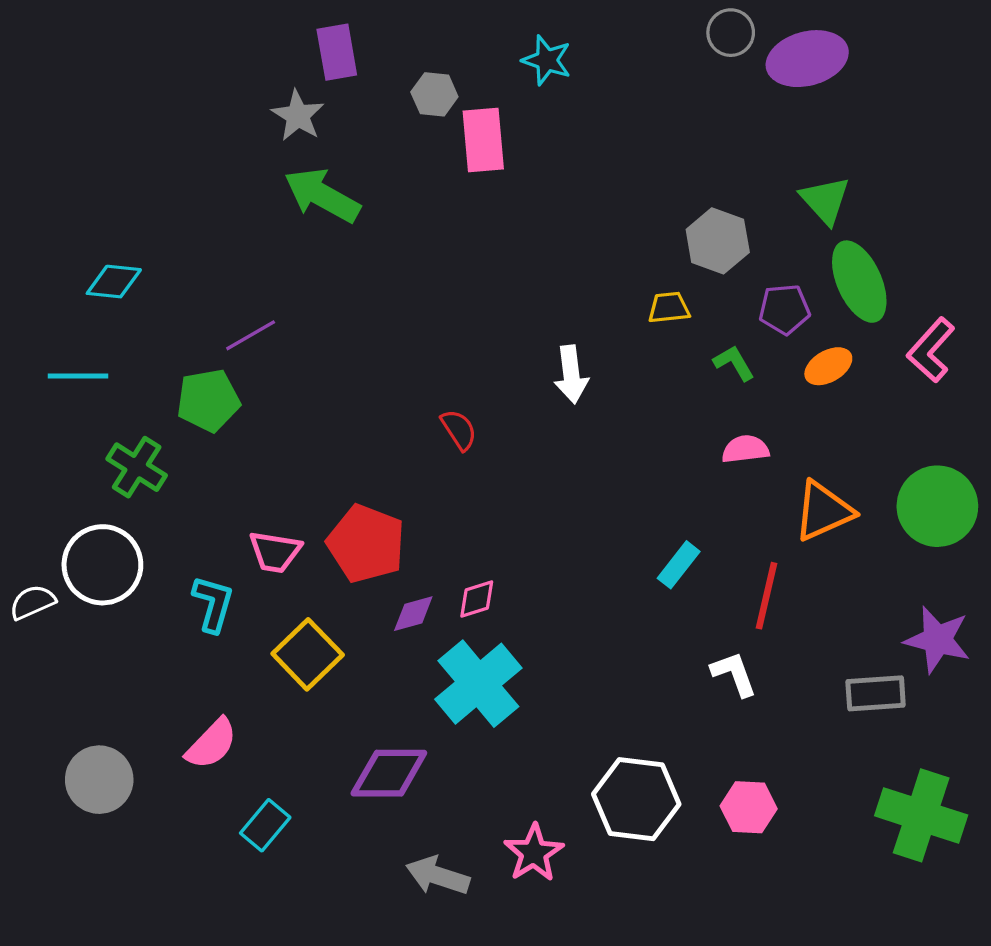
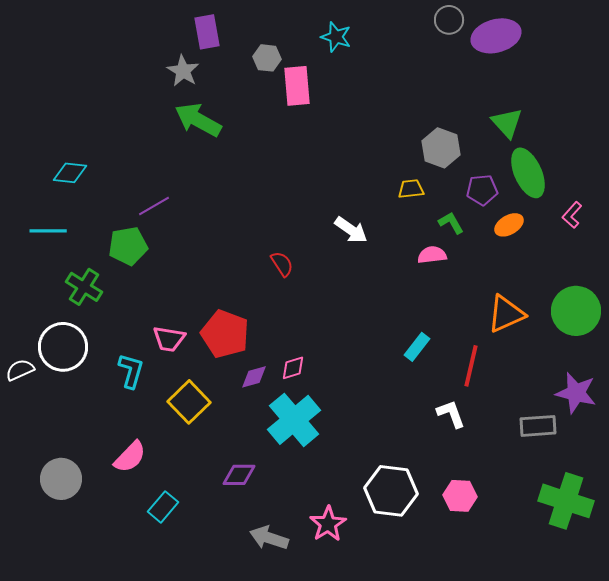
pink L-shape: (931, 350) -> (572, 215), size x0.7
white arrow: (571, 374) -> (351, 230), turned -48
pink semicircle: (745, 449) -> (432, 255), moved
purple diamond: (389, 773) -> (239, 475), size x0.7

